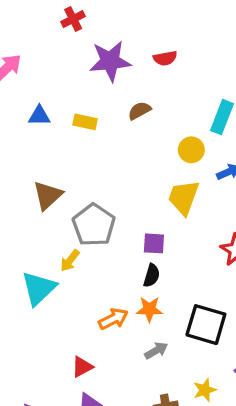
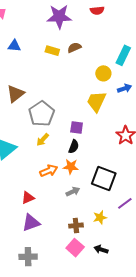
red semicircle: (165, 58) -> (97, 10), moved
yellow rectangle: (85, 122) -> (52, 51), moved
yellow arrow: (70, 261) -> (43, 140), moved

